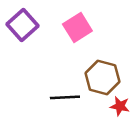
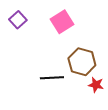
purple square: (22, 25) -> (18, 20), size x0.7

